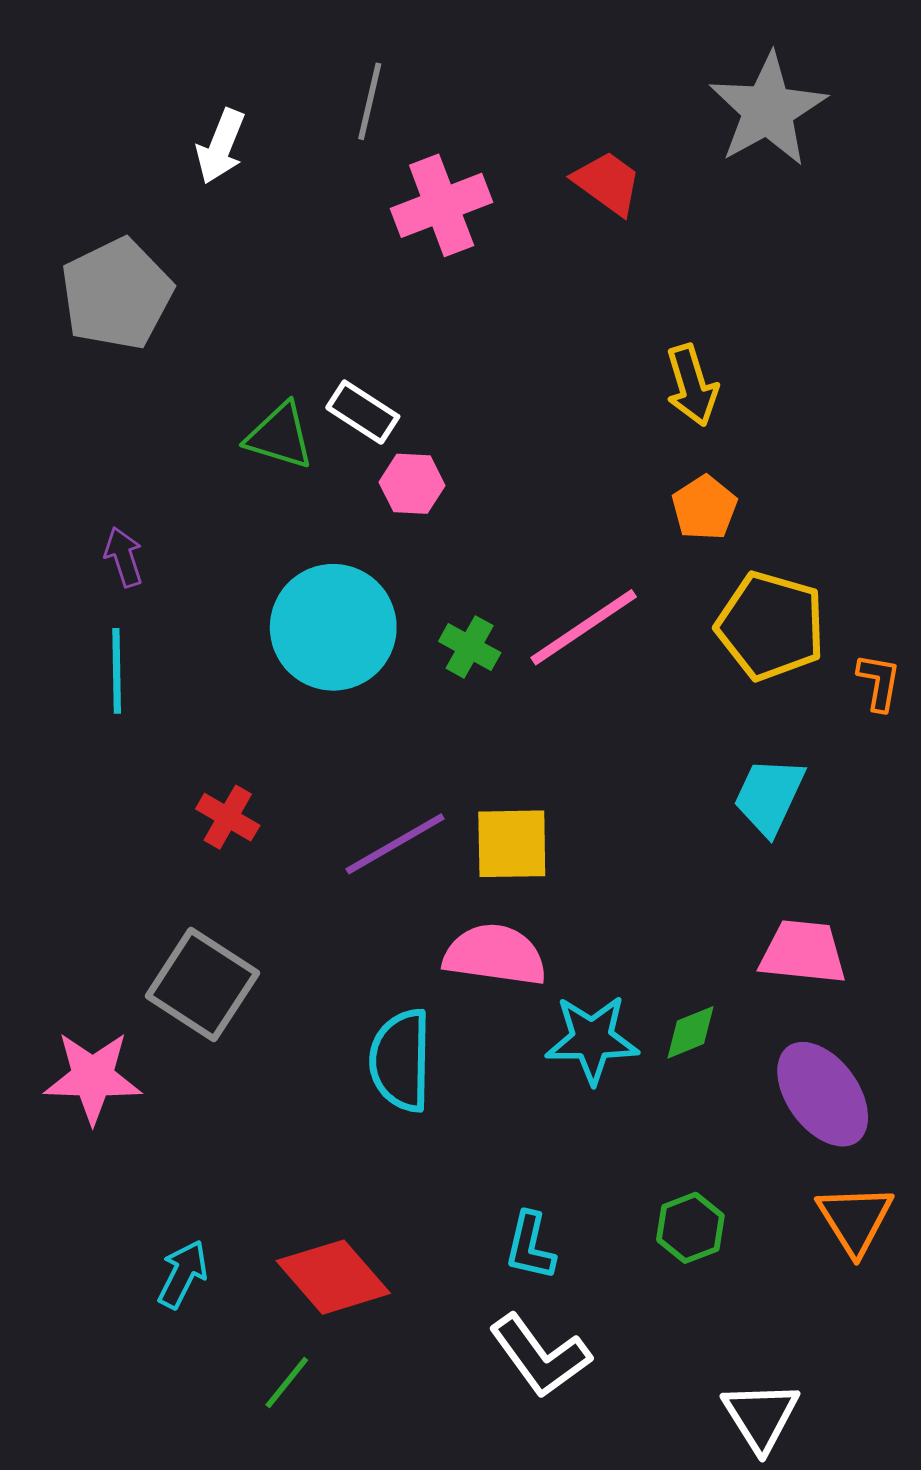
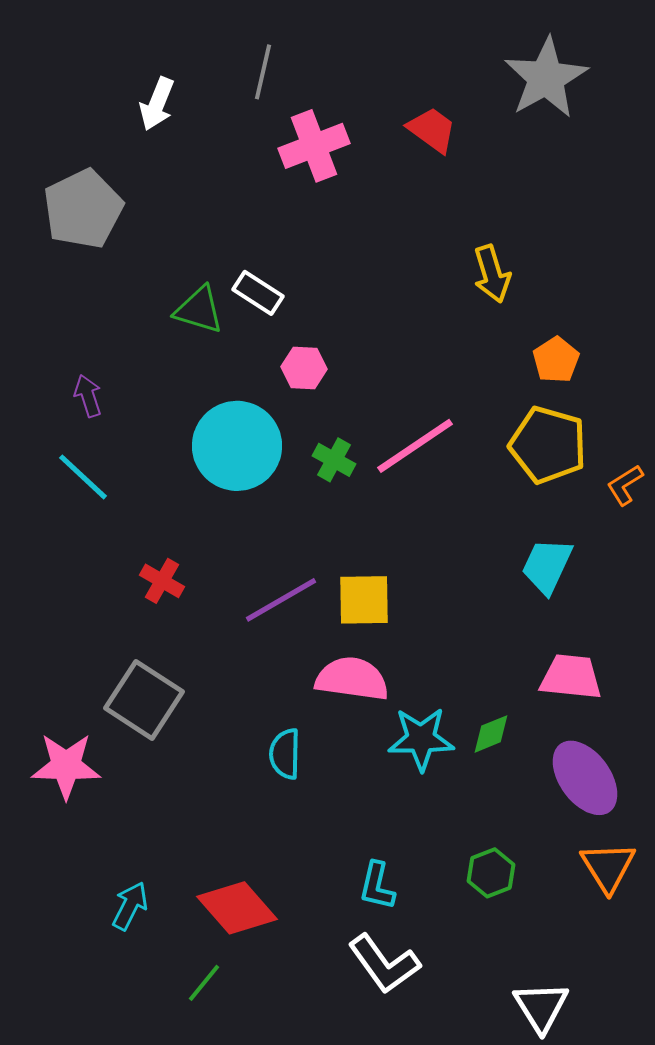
pink hexagon: (412, 484) -> (304, 368), moved
orange pentagon: (705, 508) -> (556, 360), moved
cyan line: (117, 671) -> (83, 477), turned -46
orange L-shape: (879, 682) -> (625, 485), turned -132
cyan semicircle: (401, 1060) -> (285, 754), size x0.7

